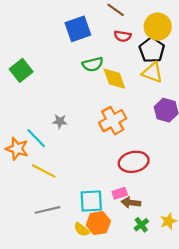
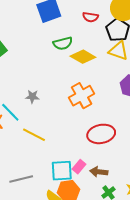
yellow diamond: (114, 79) -> (83, 57), turned -40
yellow line: (44, 171) -> (34, 135), moved
pink rectangle: (120, 193) -> (79, 167), moved, turned -32

